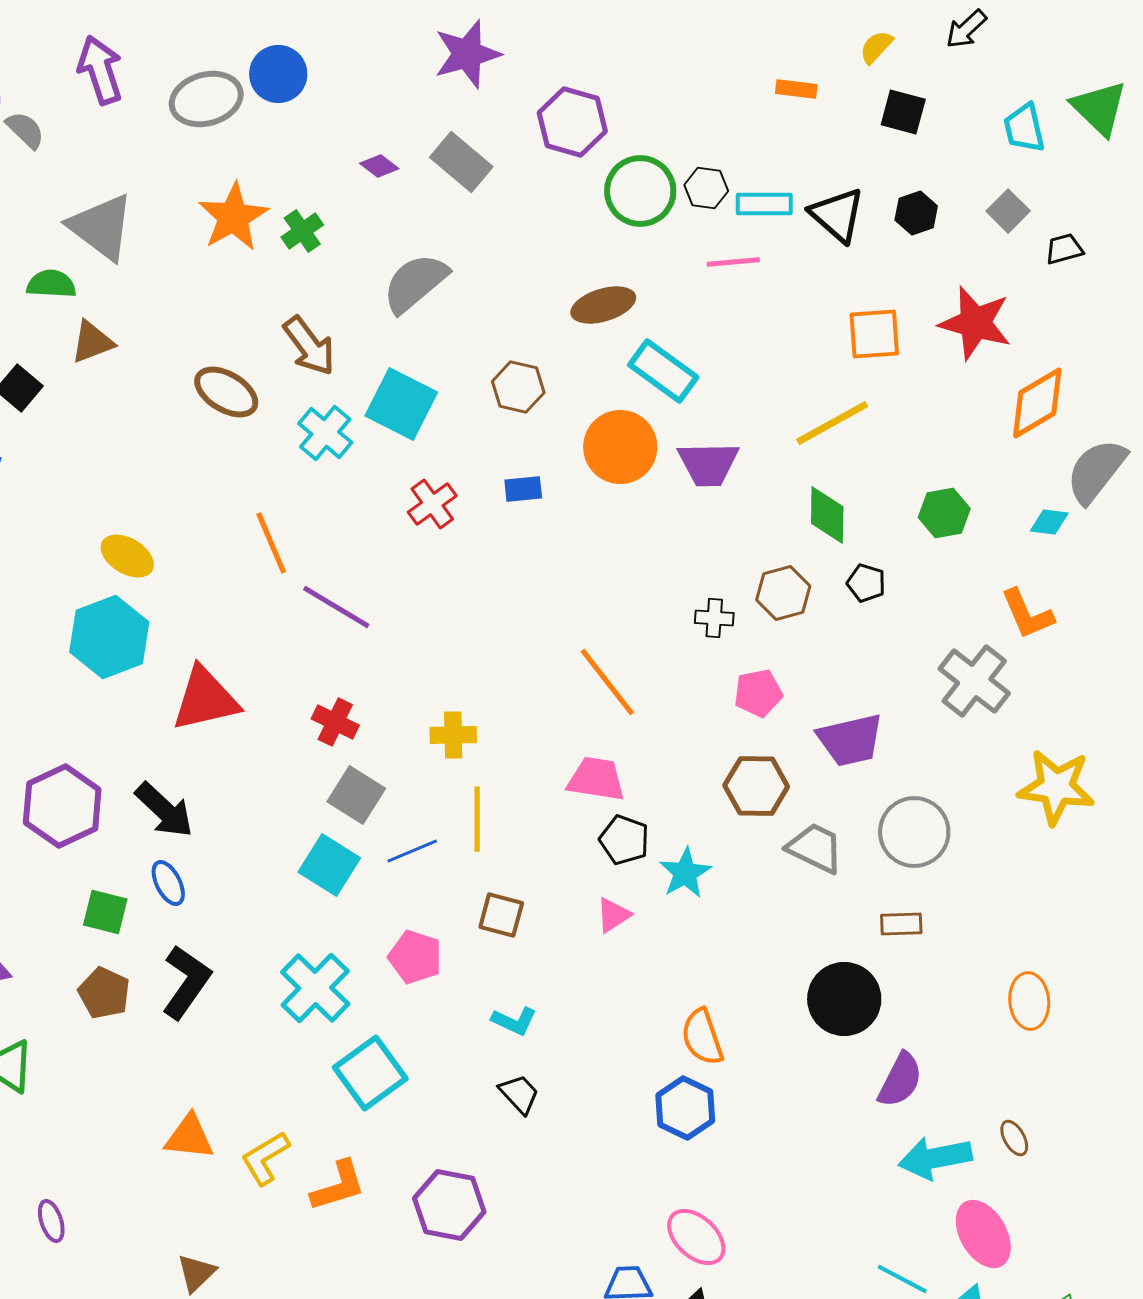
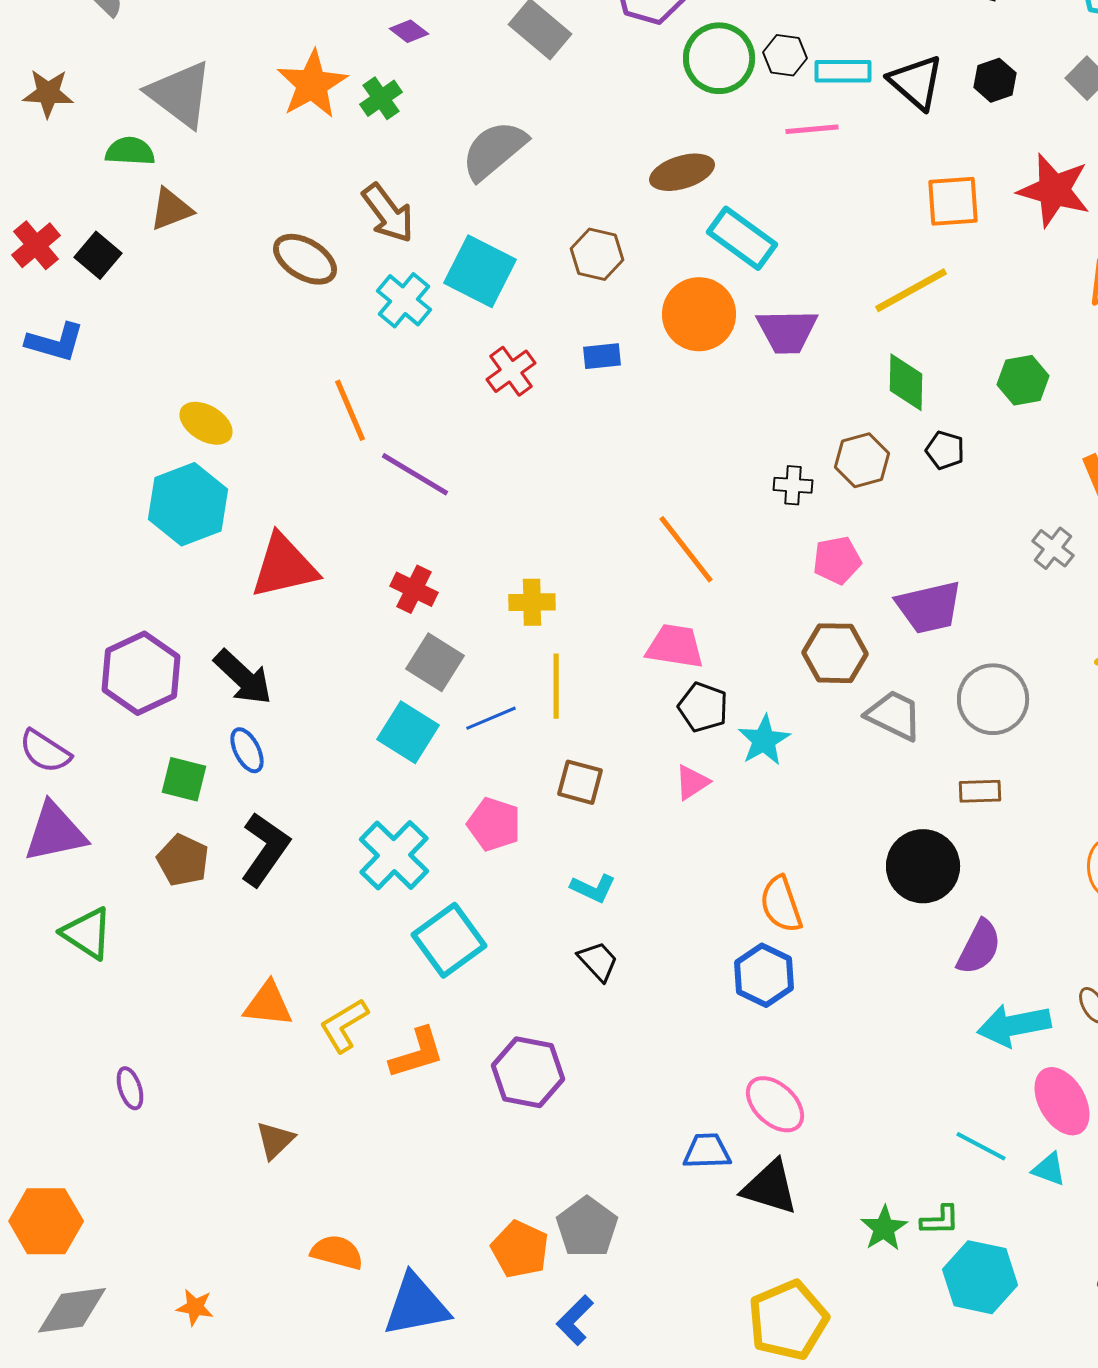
purple diamond: (379, 166) -> (409, 31), moved
gray cross: (974, 681) -> (1053, 548), size x0.6

